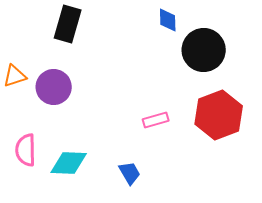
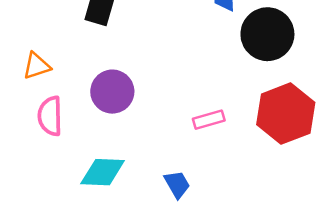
purple circle: (54, 87) -> (112, 92), moved
pink semicircle: (26, 150) -> (50, 116), moved

